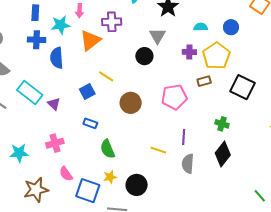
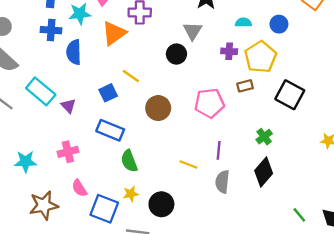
blue rectangle: (90, 123) -> (110, 130), size x1.6
green cross: (222, 124) -> (264, 137), turned 32
green line: (260, 196) -> (299, 215), moved

